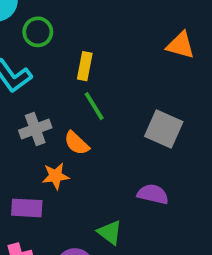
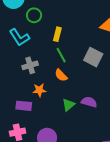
gray square: (164, 129) -> (93, 57), moved
orange semicircle: (77, 143) -> (61, 75), moved
green triangle: (110, 232) -> (68, 105), moved, turned 40

